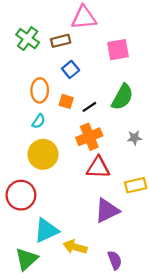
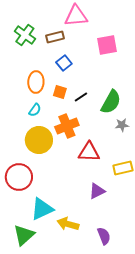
green semicircle: (122, 97) -> (111, 102), moved
orange cross: (89, 137) -> (67, 126), moved
purple triangle: (107, 211) -> (97, 191), size x0.7

